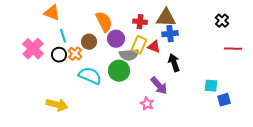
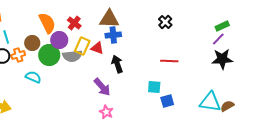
red cross: (140, 22) -> (74, 23), moved, turned 32
red line: (233, 49) -> (169, 61), moved
orange cross: (75, 54) -> (18, 55), turned 32
green circle: (119, 71) -> (49, 55), moved
cyan semicircle: (90, 76) -> (33, 77), size x0.7
pink star: (147, 104) -> (106, 112), moved

